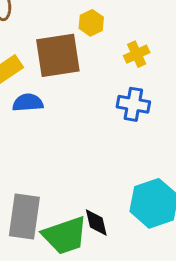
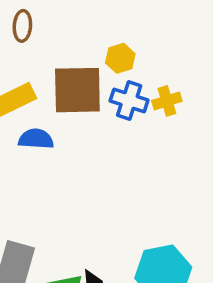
blue cross: (133, 104) -> (129, 101), moved

